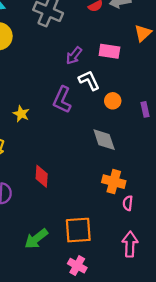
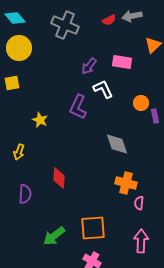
orange circle: (113, 101) -> (141, 103), moved

